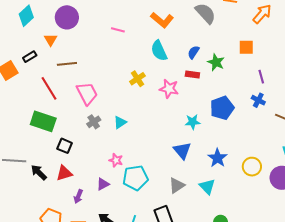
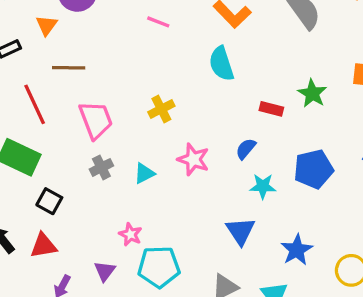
blue semicircle: (193, 52) -> (246, 149), moved
yellow cross: (137, 79) -> (161, 109), moved
pink star: (169, 89) -> (193, 159), moved
purple triangle: (103, 184) -> (105, 271), turned -32

